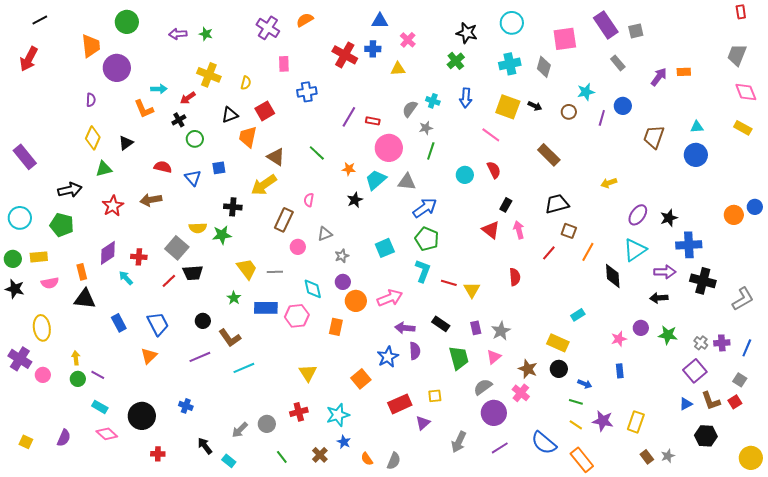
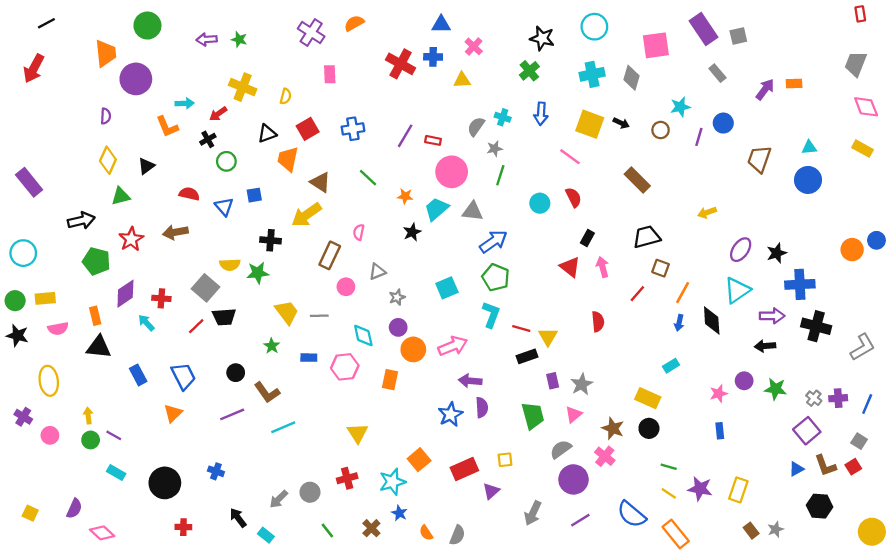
blue cross: (307, 92) -> (353, 129), moved
green pentagon: (62, 225) -> (96, 261), moved
blue rectangle: (266, 308) -> (309, 358), size x0.6
black rectangle: (441, 324) -> (527, 356), moved, turned -54
purple cross: (20, 359) -> (23, 417), size x0.7
orange square: (361, 379) -> (419, 460), moved
blue arrow: (585, 384) -> (679, 323), moved, turned 80
pink diamond: (107, 434) -> (102, 533), moved

